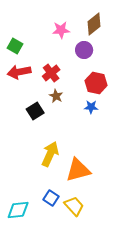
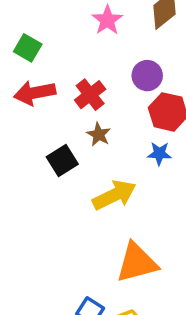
pink star: (61, 30) -> (107, 20), turned -30
purple circle: (84, 50) -> (147, 76), moved
yellow arrow: (50, 154) -> (114, 195), moved, turned 40

